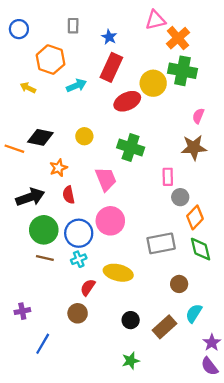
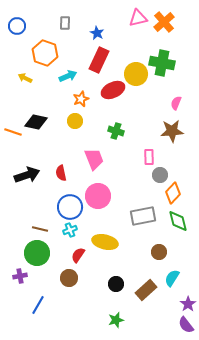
orange cross: (178, 38) -> (164, 22), moved
green cross: (131, 148) -> (116, 131), size x0.7
orange star: (58, 168) -> (81, 99), moved
green circle: (44, 230) -> (37, 253), moved

